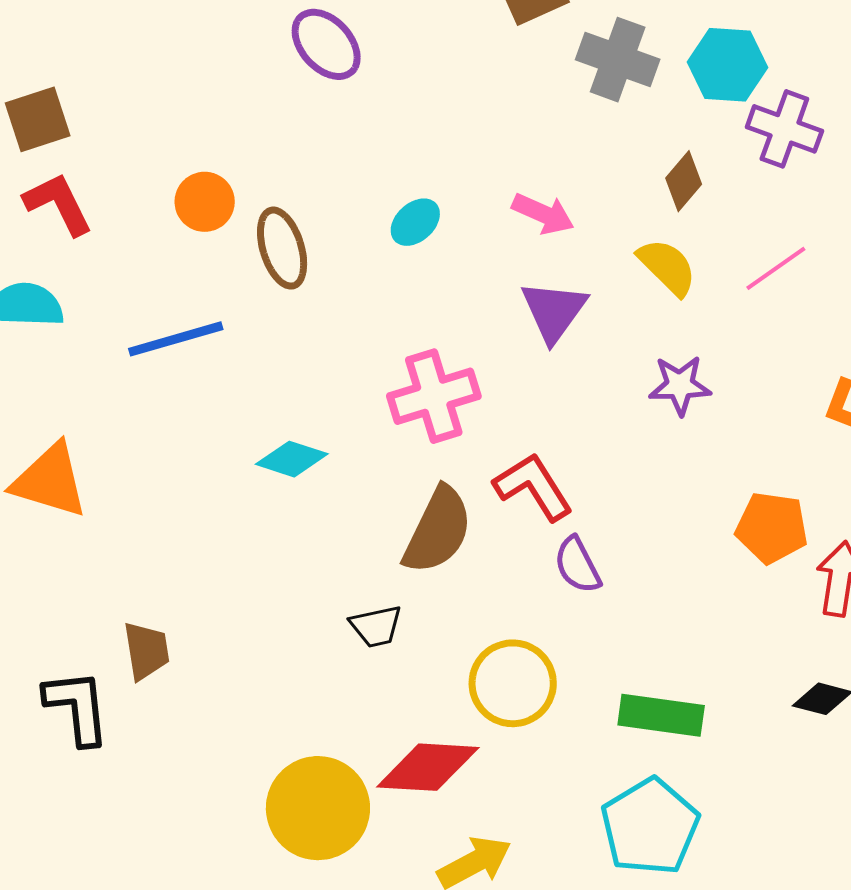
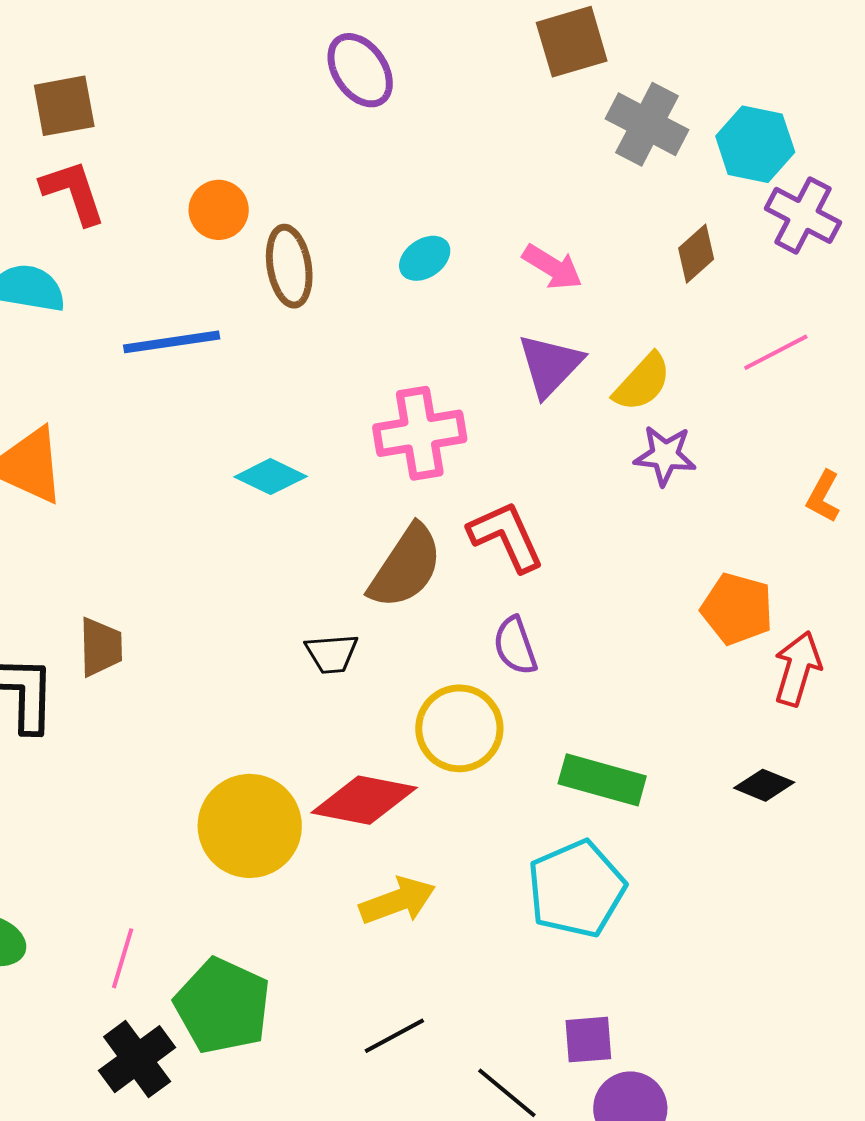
yellow semicircle: (667, 267) -> (642, 382), moved, turned 80
purple semicircle: (577, 565) -> (515, 646), moved

